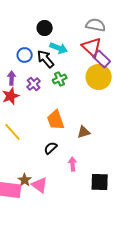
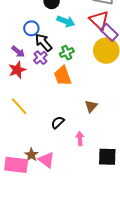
black arrow: (46, 59) -> (43, 43), moved
purple arrow: (12, 78) -> (18, 52), turned 128
orange trapezoid: (56, 120) -> (63, 76), moved
brown triangle: (84, 132) -> (91, 106), turned -32

